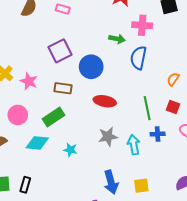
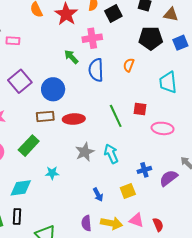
green arrow: (117, 39) -> (71, 57), turned -133
orange semicircle: (173, 79) -> (129, 65), moved
brown rectangle: (63, 88) -> (45, 116), moved
blue cross: (158, 134) -> (144, 170), moved
cyan diamond: (37, 143) -> (21, 188), moved
blue arrow: (111, 182) -> (98, 195), size x0.6

